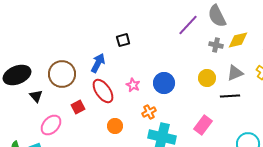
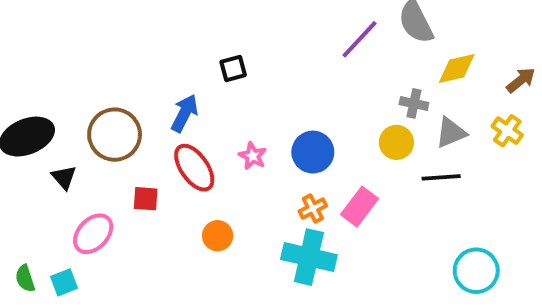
gray cross: (216, 45) -> (414, 103), moved
red square: (78, 107) -> (146, 199), turned 32
orange cross: (149, 112) -> (313, 208), moved
pink rectangle: (203, 125) -> (360, 207), moved

